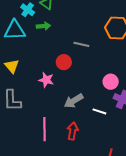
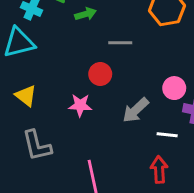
green arrow: (44, 26) -> (85, 14), moved
gray arrow: (74, 101) -> (136, 110), moved
red arrow: (73, 131) -> (159, 170), moved

